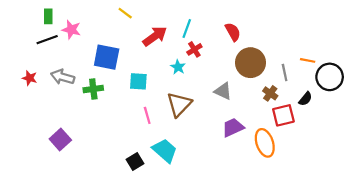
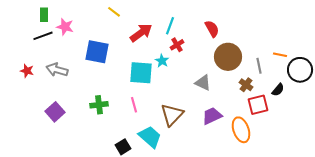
cyan square: (138, 81) -> (141, 73), moved, size x1.4
green cross: (93, 89) -> (99, 105), moved
brown triangle: (179, 104) -> (172, 115), moved
purple square: (60, 140) -> (55, 112), moved

